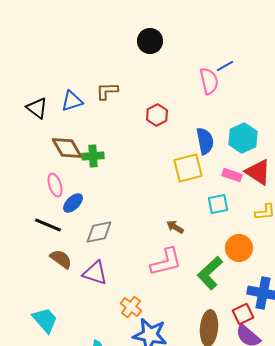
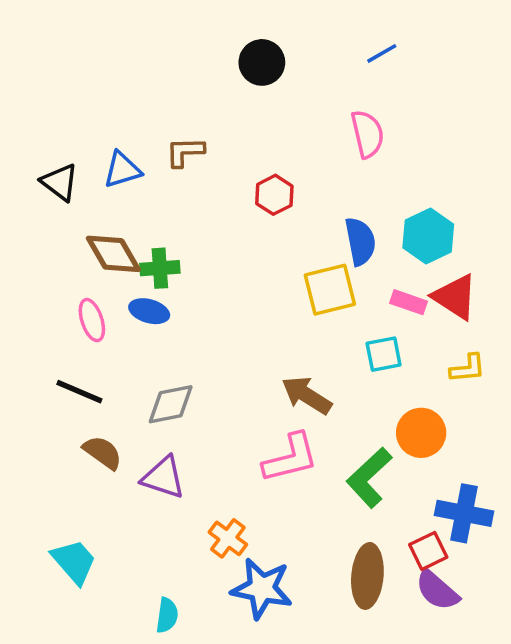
blue line: (225, 66) -> (382, 53), moved
blue ellipse: (73, 203) -> (149, 311), moved, turned 60
brown arrow: (175, 227) -> (307, 395), size x1.6

